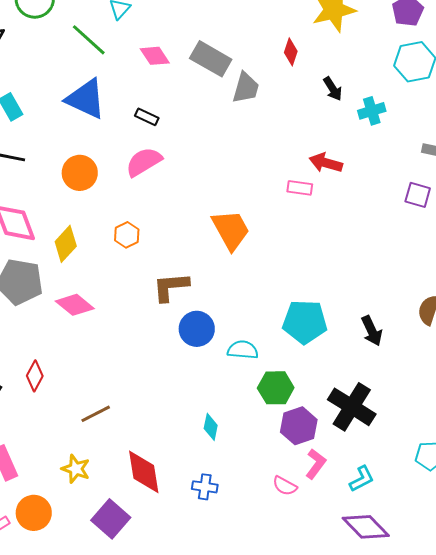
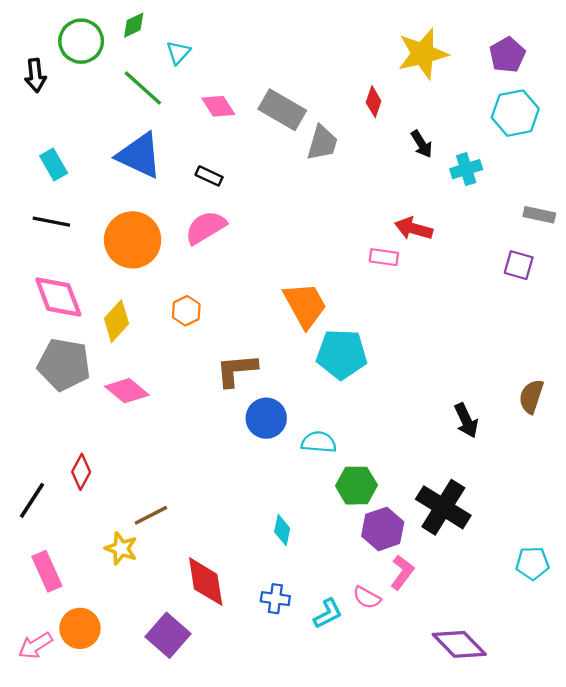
orange circle: (80, 173) -> (133, 240), size x1.4
cyan pentagon: (305, 322) -> (342, 354), moved
yellow star: (76, 469) -> (121, 548), moved
cyan L-shape: (362, 479) -> (328, 614), moved

